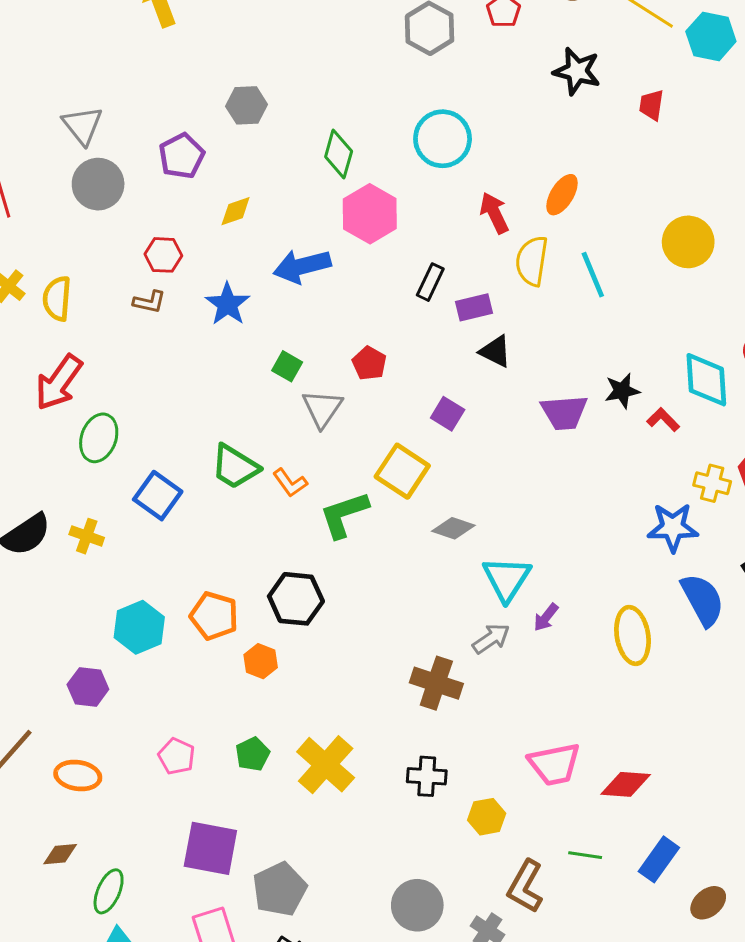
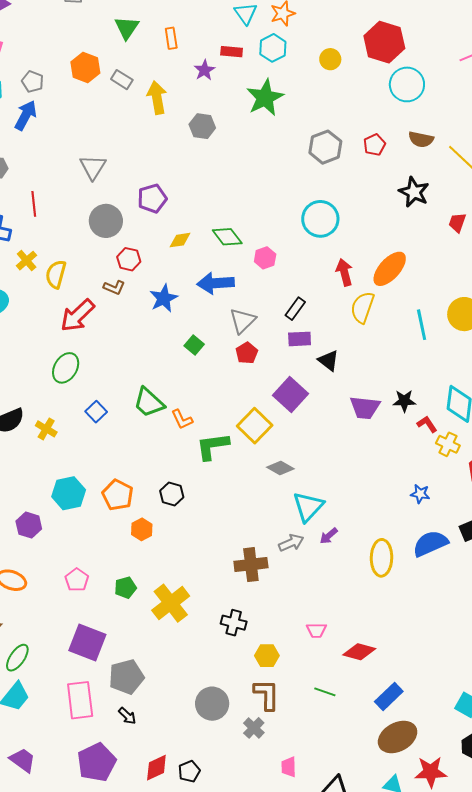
gray hexagon: (247, 105) -> (202, 126), moved
green diamond: (339, 154) -> (227, 237), moved, turned -64
gray circle: (98, 184) -> (106, 221), moved
orange ellipse: (562, 195) -> (390, 269), size x1.4
pink hexagon: (370, 214) -> (265, 258), size x0.6
cyan line: (593, 275) -> (422, 325), moved
purple rectangle: (474, 307) -> (300, 339), moved
red arrow: (59, 382) -> (78, 315), moved
gray triangle: (322, 408) -> (243, 321), moved
purple square: (448, 414) -> (290, 394), size x1.6
yellow cross: (712, 483) -> (448, 444), moved
blue square: (158, 496) -> (96, 412), size x0.7
blue star: (673, 527) -> (420, 494), size x0.6
black hexagon: (296, 599) -> (172, 494), size x0.7
blue semicircle: (703, 600) -> (430, 544), turned -96
brown cross: (436, 683) -> (251, 565), turned -36
pink trapezoid: (554, 764) -> (316, 630), size x0.6
blue rectangle: (659, 859) -> (389, 696), moved
brown L-shape: (525, 886) -> (267, 695), moved, turned 140
brown ellipse: (708, 903) -> (398, 737), size x1.6

